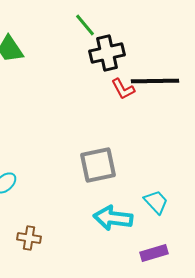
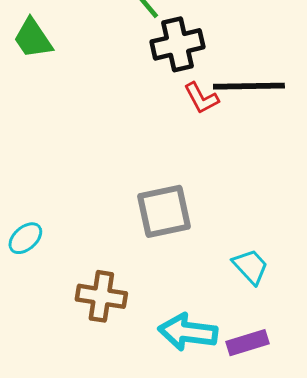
cyan arrow: (113, 218) -> (188, 332), moved
brown cross: (29, 238) -> (101, 296), moved, size x1.4

